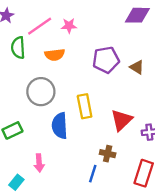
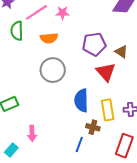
gray circle: (41, 92) -> (53, 70), moved
yellow rectangle: (85, 106) -> (108, 110), moved
red triangle: (122, 120) -> (106, 72), moved, turned -30
blue semicircle: (60, 126) -> (81, 100), moved

